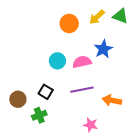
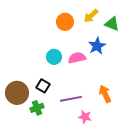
green triangle: (120, 16) -> (112, 24), moved
purple line: (82, 90) -> (71, 99), moved
brown circle: (18, 99) -> (17, 93), size x1.5
orange arrow: (112, 100) -> (105, 94), turned 54

